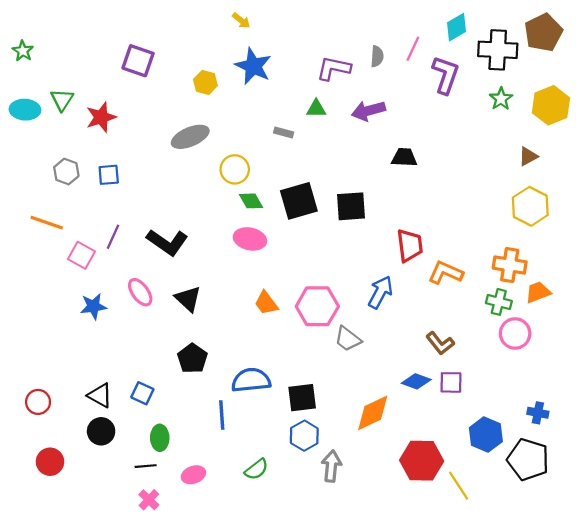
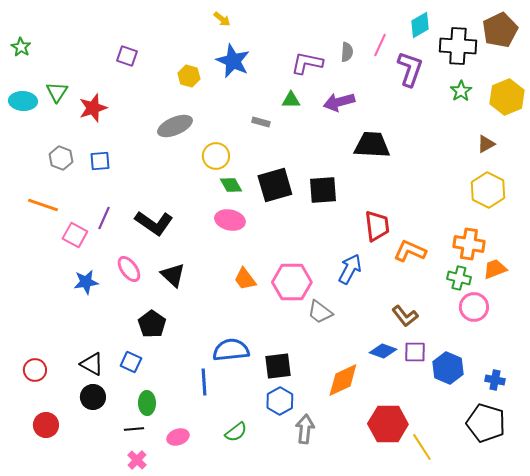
purple square: (138, 61) -> (127, 56), size x0.7
black trapezoid: (404, 157) -> (372, 145), size x1.5
black pentagon: (192, 358) -> (152, 324), moved
blue hexagon: (486, 435) -> (448, 368), moved

